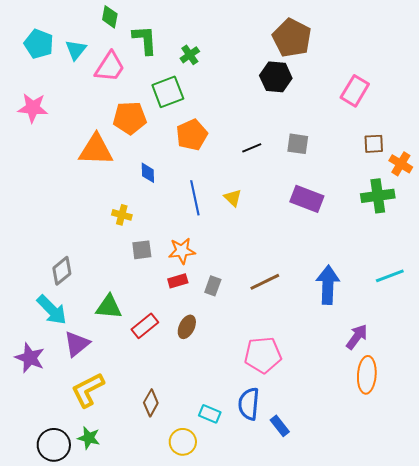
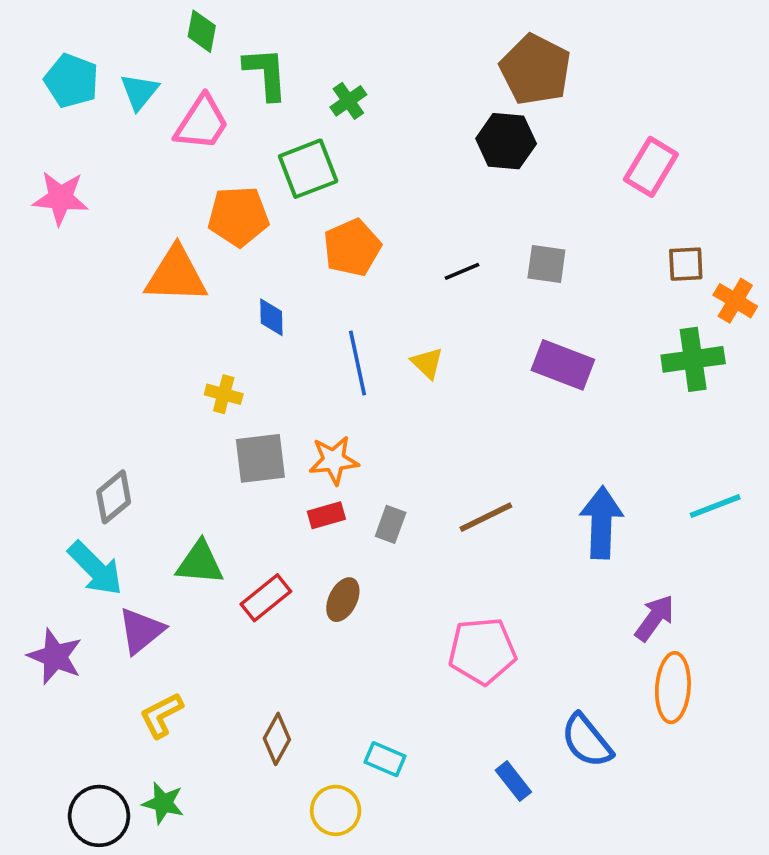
gray square: (142, 250) -> (260, 458), size x1.4
yellow L-shape: (88, 390) -> (161, 715), size x0.7
blue semicircle: (249, 404) -> (587, 741), moved, turned -44

